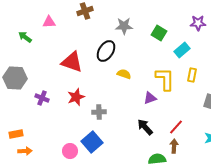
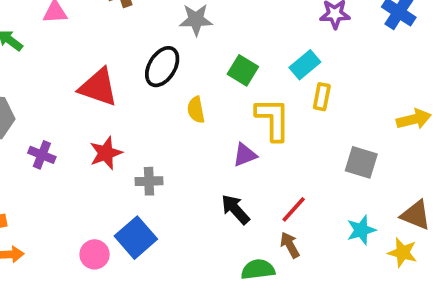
green square: (159, 33) -> (243, 70), moved
yellow semicircle: (124, 74) -> (196, 110), turned -120
yellow rectangle: (192, 75) -> (322, 97), moved
brown arrow: (174, 146) -> (290, 245), turned -32

